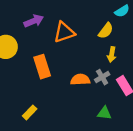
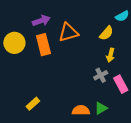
orange rectangle: (42, 67) -> (43, 45), moved
orange semicircle: (80, 80) -> (81, 110), moved
green triangle: (104, 113) -> (101, 108), turned -40

